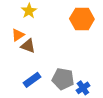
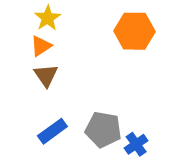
orange triangle: (18, 35) -> (41, 46), moved
brown triangle: (28, 46) -> (46, 75), turned 35

